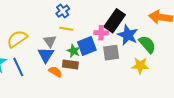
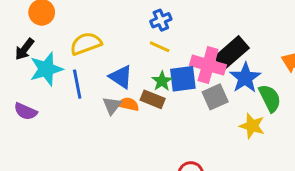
pink cross: (101, 33) -> (208, 65), size x1.6
gray triangle: (50, 41) -> (112, 106), moved
gray square: (111, 53) -> (215, 97), turned -30
blue triangle: (46, 55) -> (121, 77), turned -42
orange semicircle: (55, 72) -> (128, 104), turned -32

